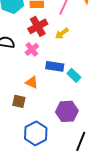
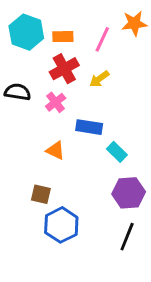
cyan rectangle: (74, 75) -> (117, 152), moved
brown square: (19, 101) -> (41, 194), moved
purple hexagon: (67, 111) -> (129, 193), moved

